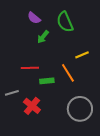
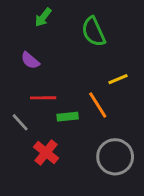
purple semicircle: (34, 18) -> (30, 60), moved
green arrow: (43, 37) -> (43, 17), moved
gray line: (12, 93) -> (20, 122), moved, turned 64

